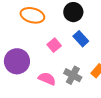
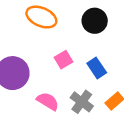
blue rectangle: (81, 39) -> (97, 68), moved

